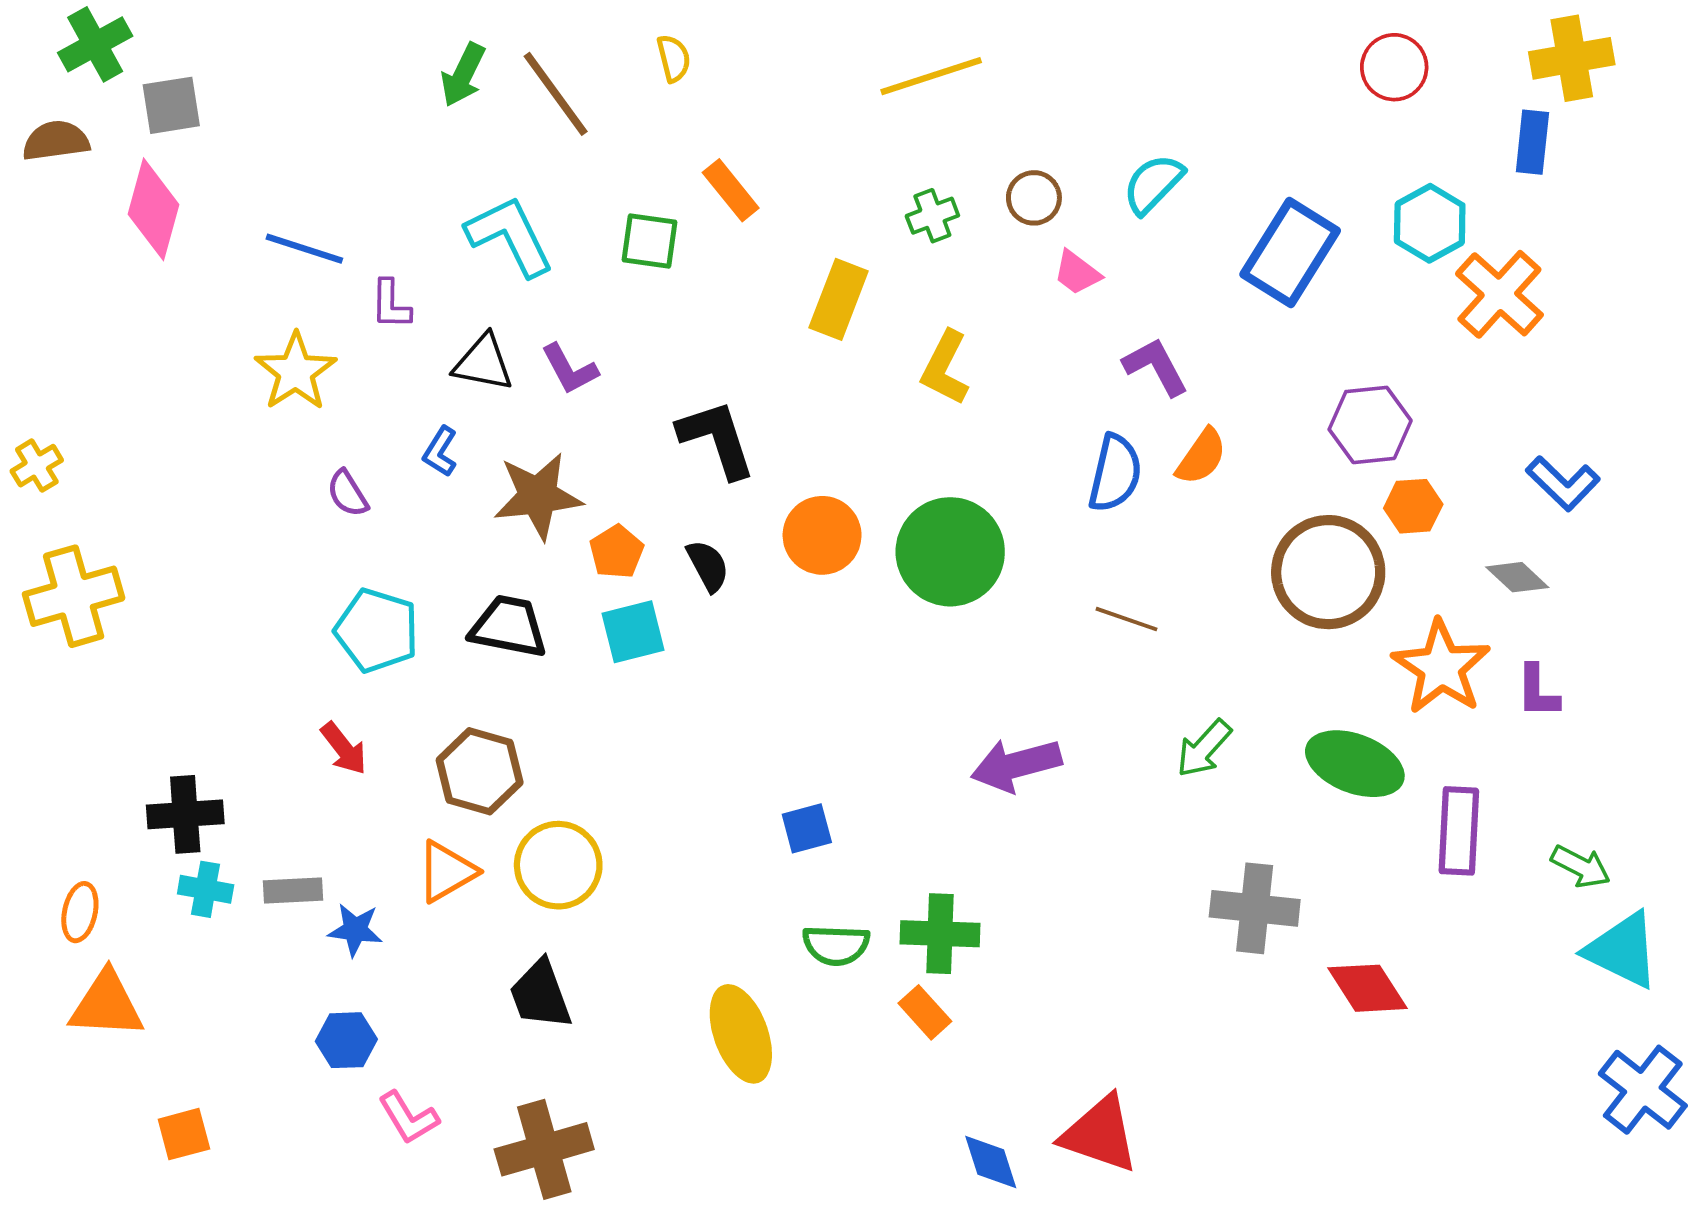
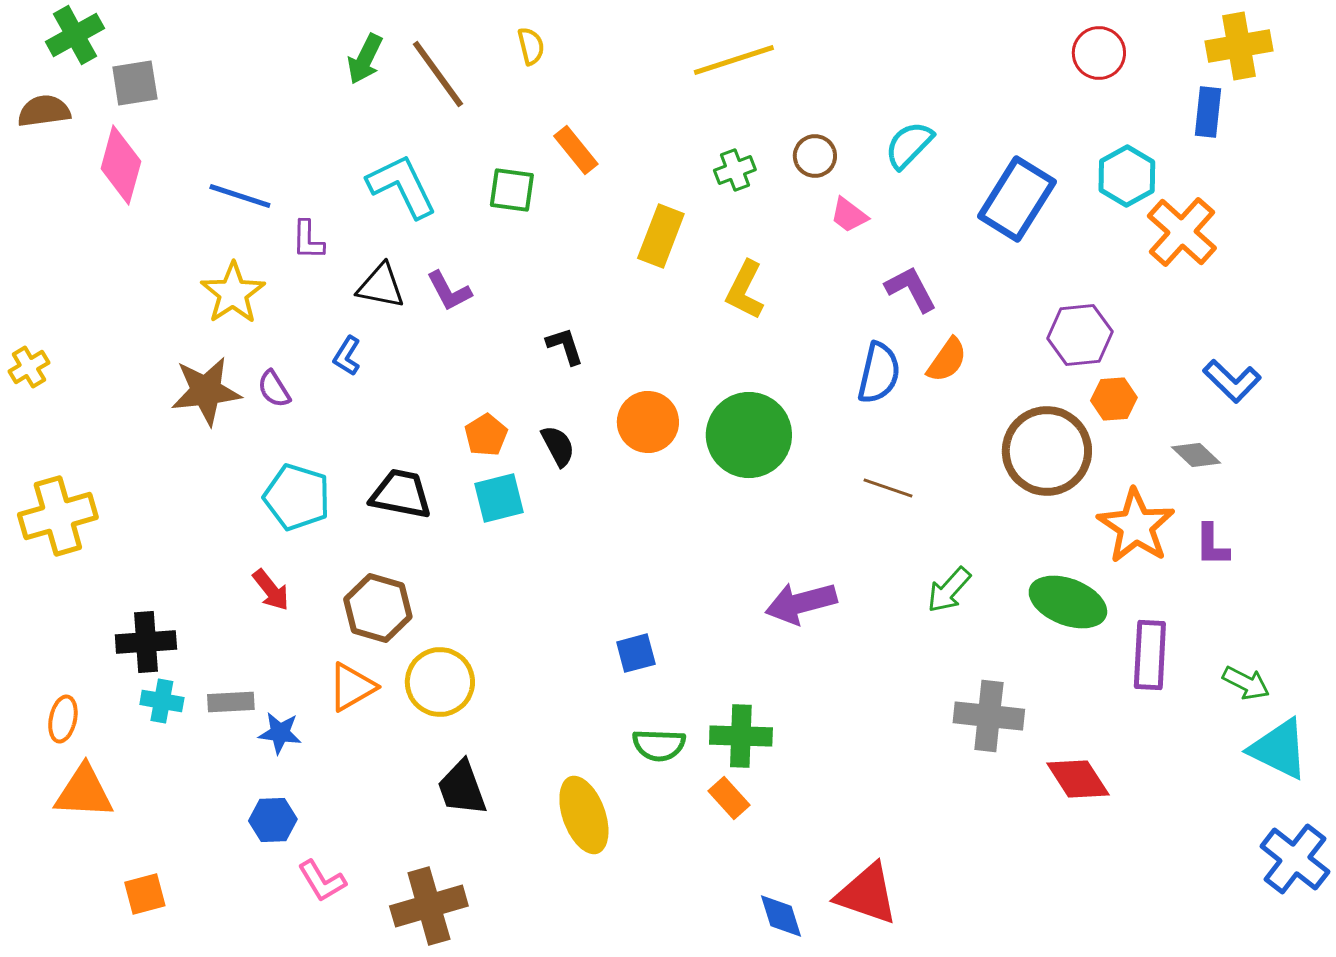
black L-shape: (717, 439) -> (565, 346), size x0.6
brown star: (538, 496) -> (206, 391), moved
yellow cross: (74, 596) -> (58, 516), moved
black trapezoid: (540, 995) -> (462, 788), moved

